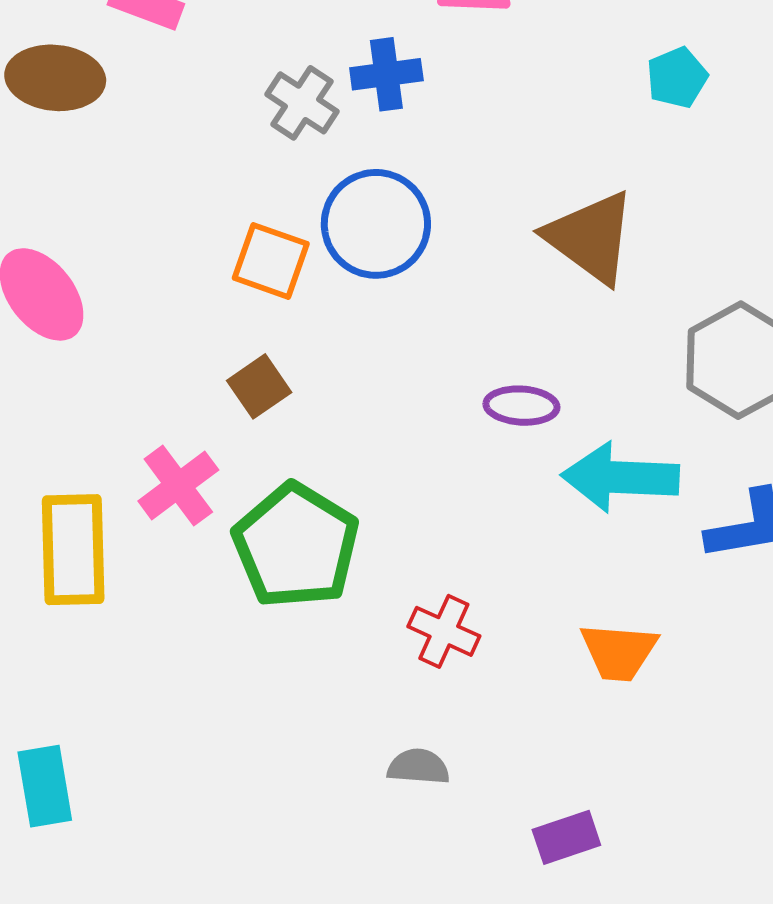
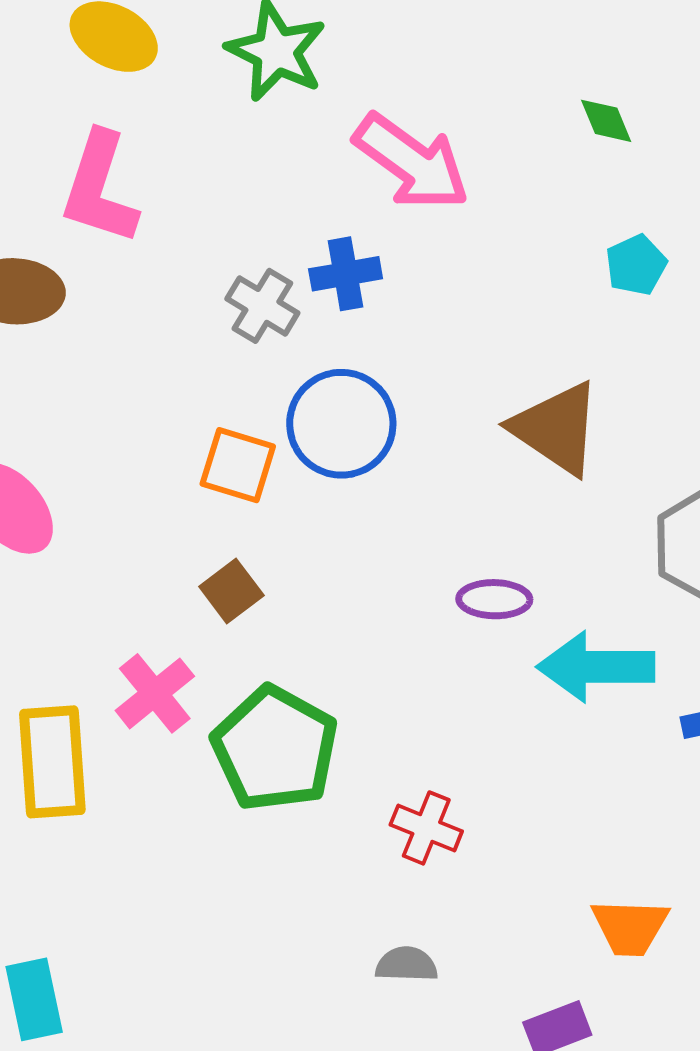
orange trapezoid: (619, 652) -> (630, 927), moved

